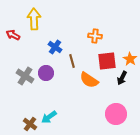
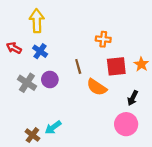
red arrow: (13, 35) -> (14, 48), moved
blue cross: (55, 47) -> (40, 51), moved
black arrow: (122, 78) -> (133, 98), moved

